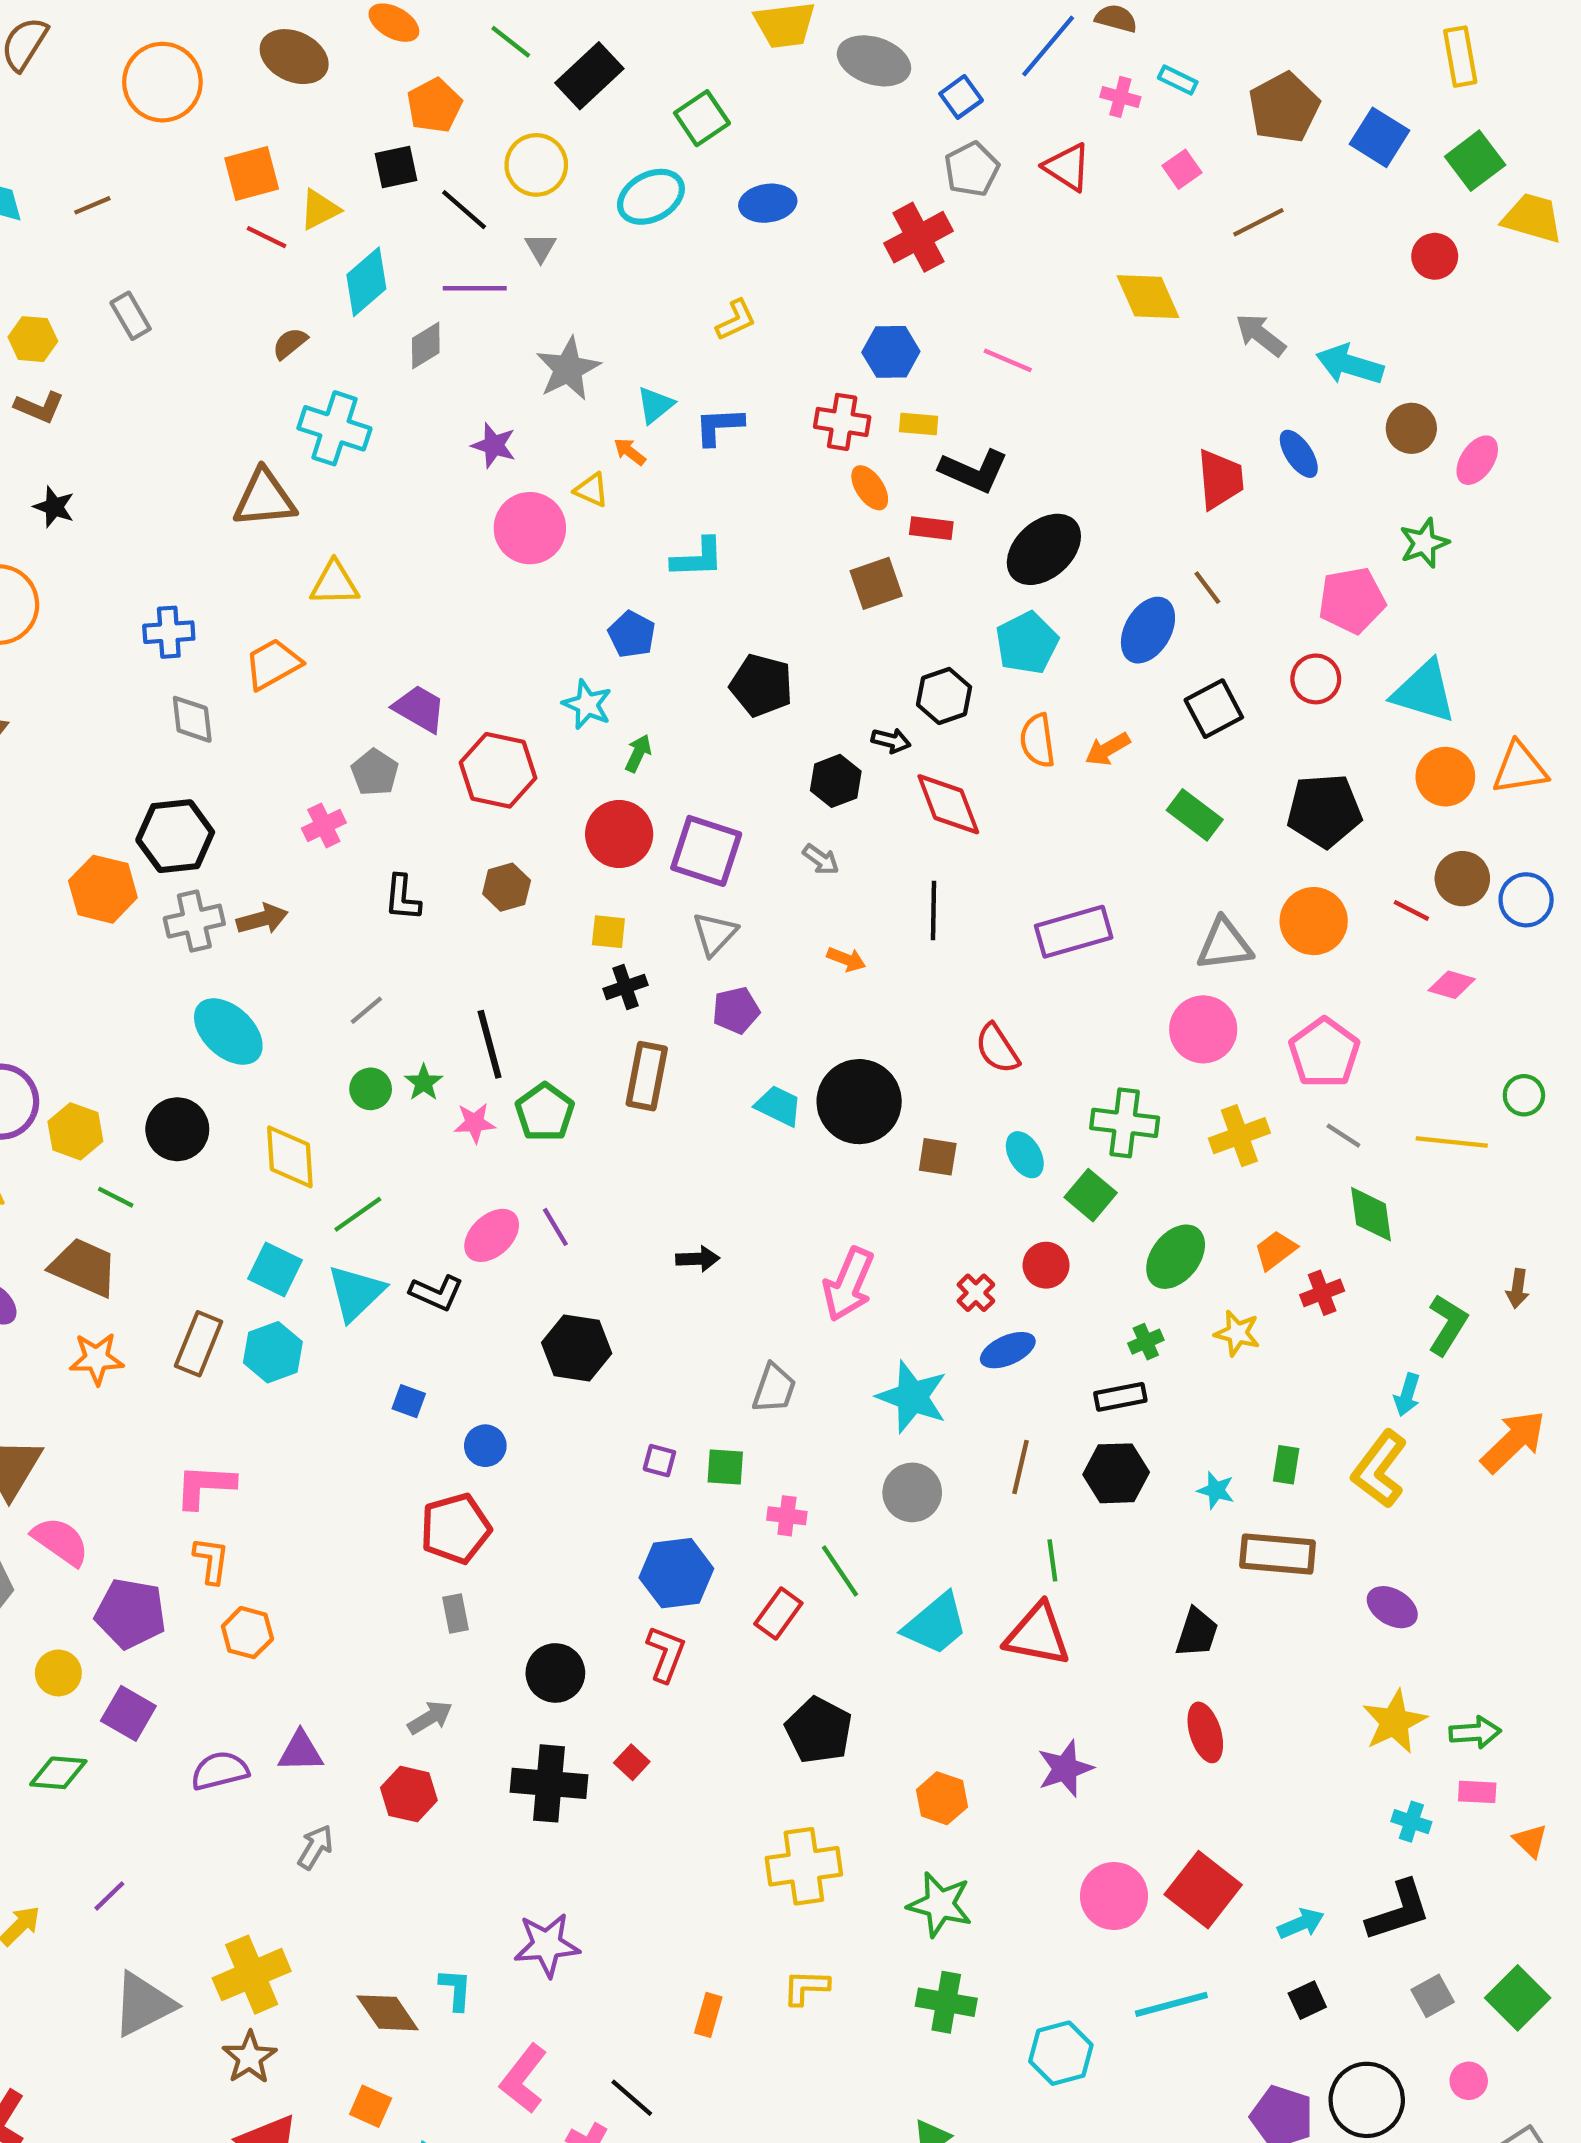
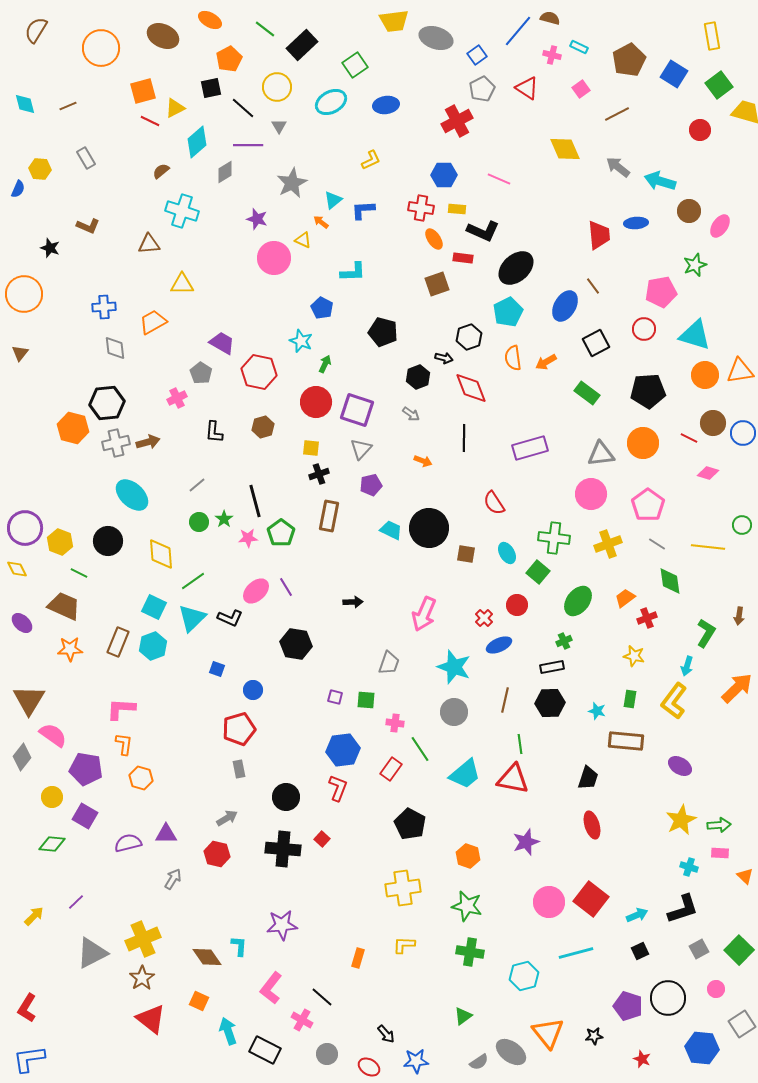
brown L-shape: (39, 407) -> (88, 226), moved
blue ellipse: (1299, 454) -> (636, 223), turned -60
brown triangle: (264, 498) -> (149, 244), size x0.7
yellow star: (1237, 1333) -> (634, 656), moved

